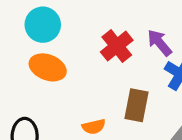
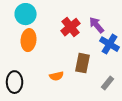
orange ellipse: (48, 67) -> (29, 40), turned 75

